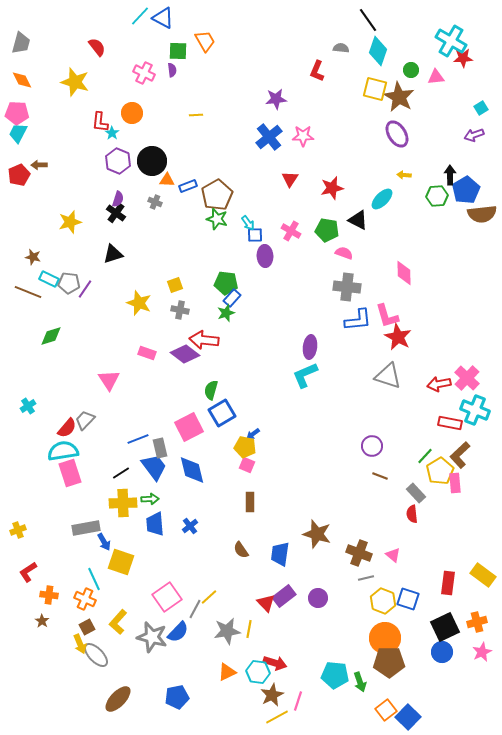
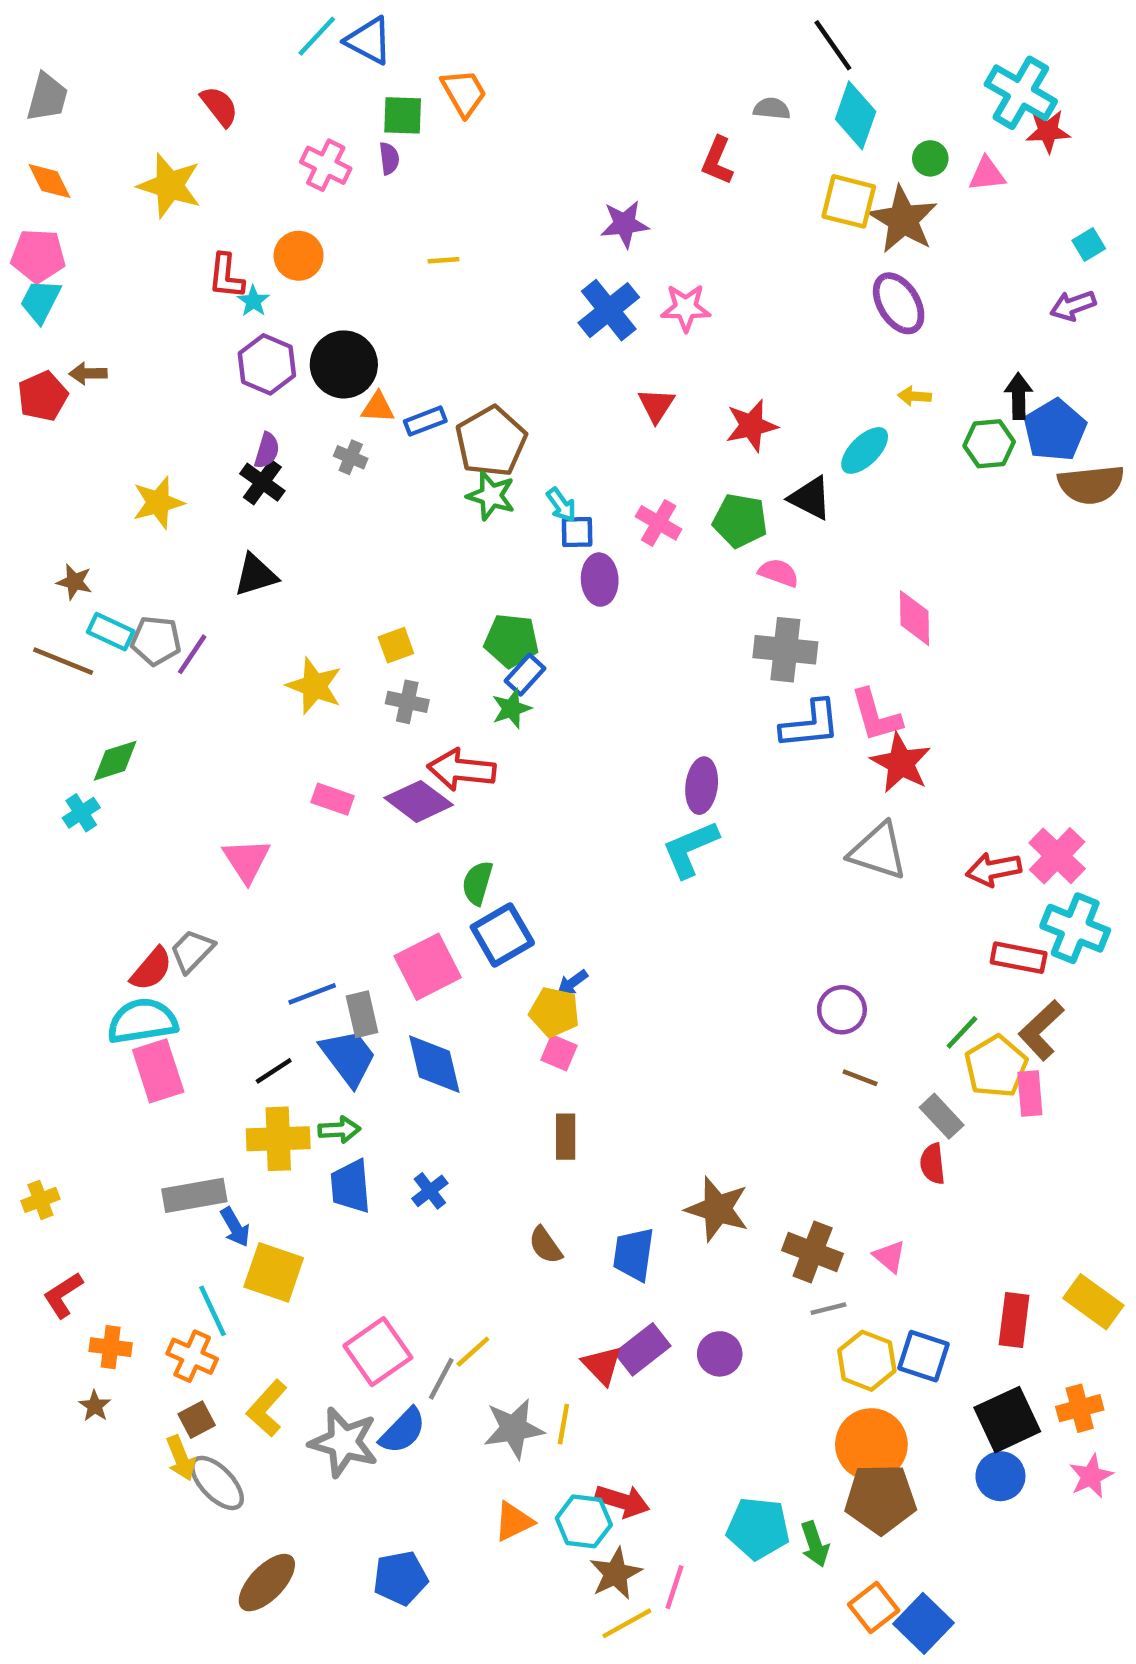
cyan cross: (28, 406) -> (81, 813), moved

